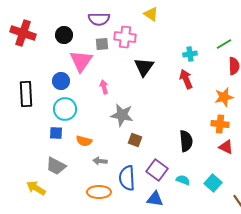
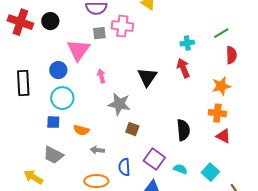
black circle: (64, 35) -> (50, 21), moved
black triangle: (144, 67) -> (147, 77), moved
blue semicircle: (127, 178) -> (124, 167), size x0.7

